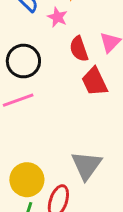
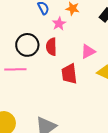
red semicircle: (79, 49) -> (51, 47), moved

